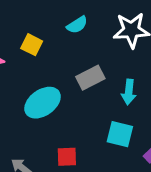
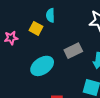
cyan semicircle: (77, 25) -> (50, 15), moved, turned 120

